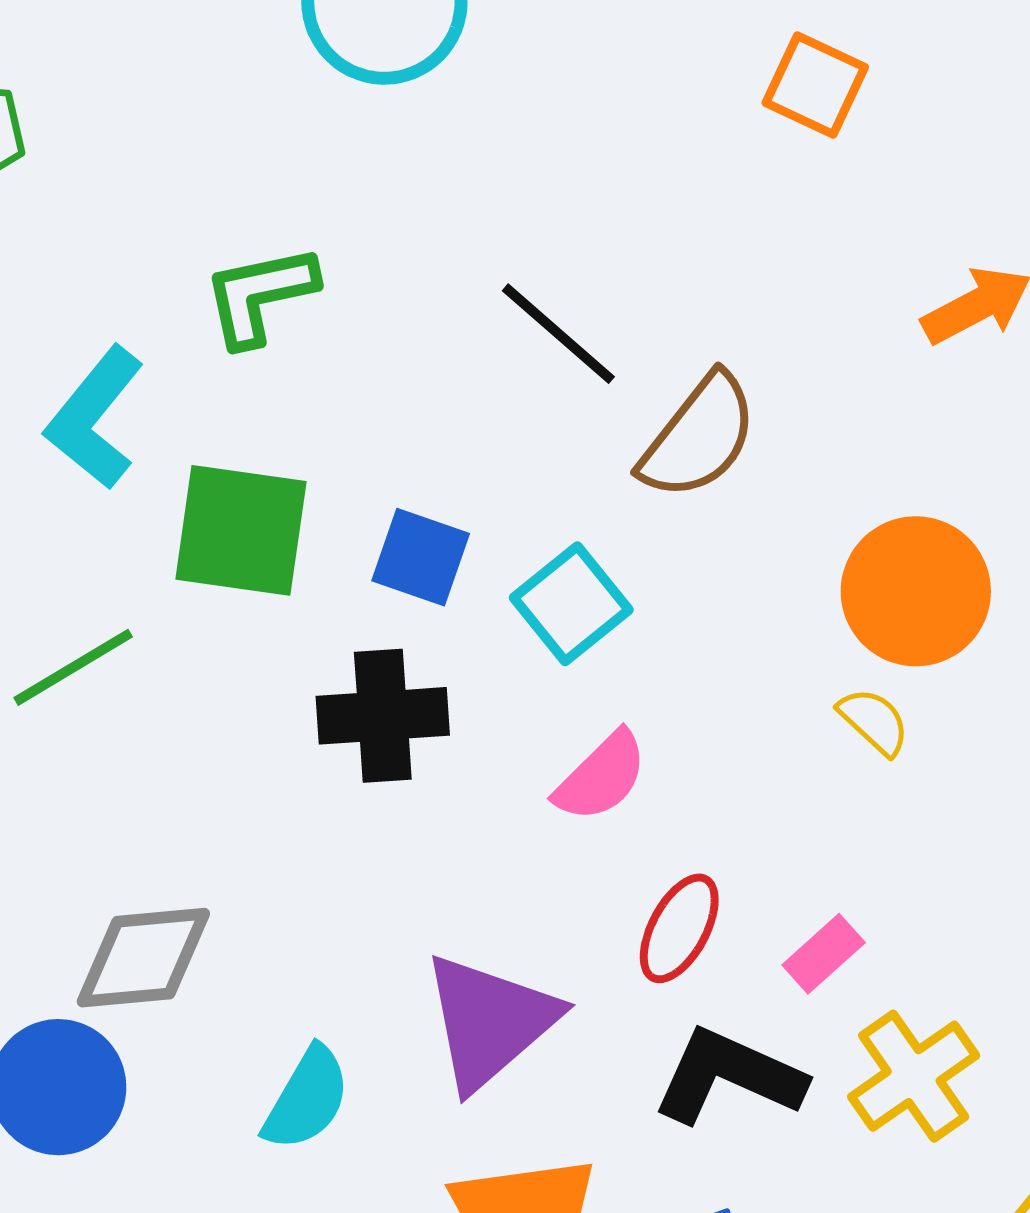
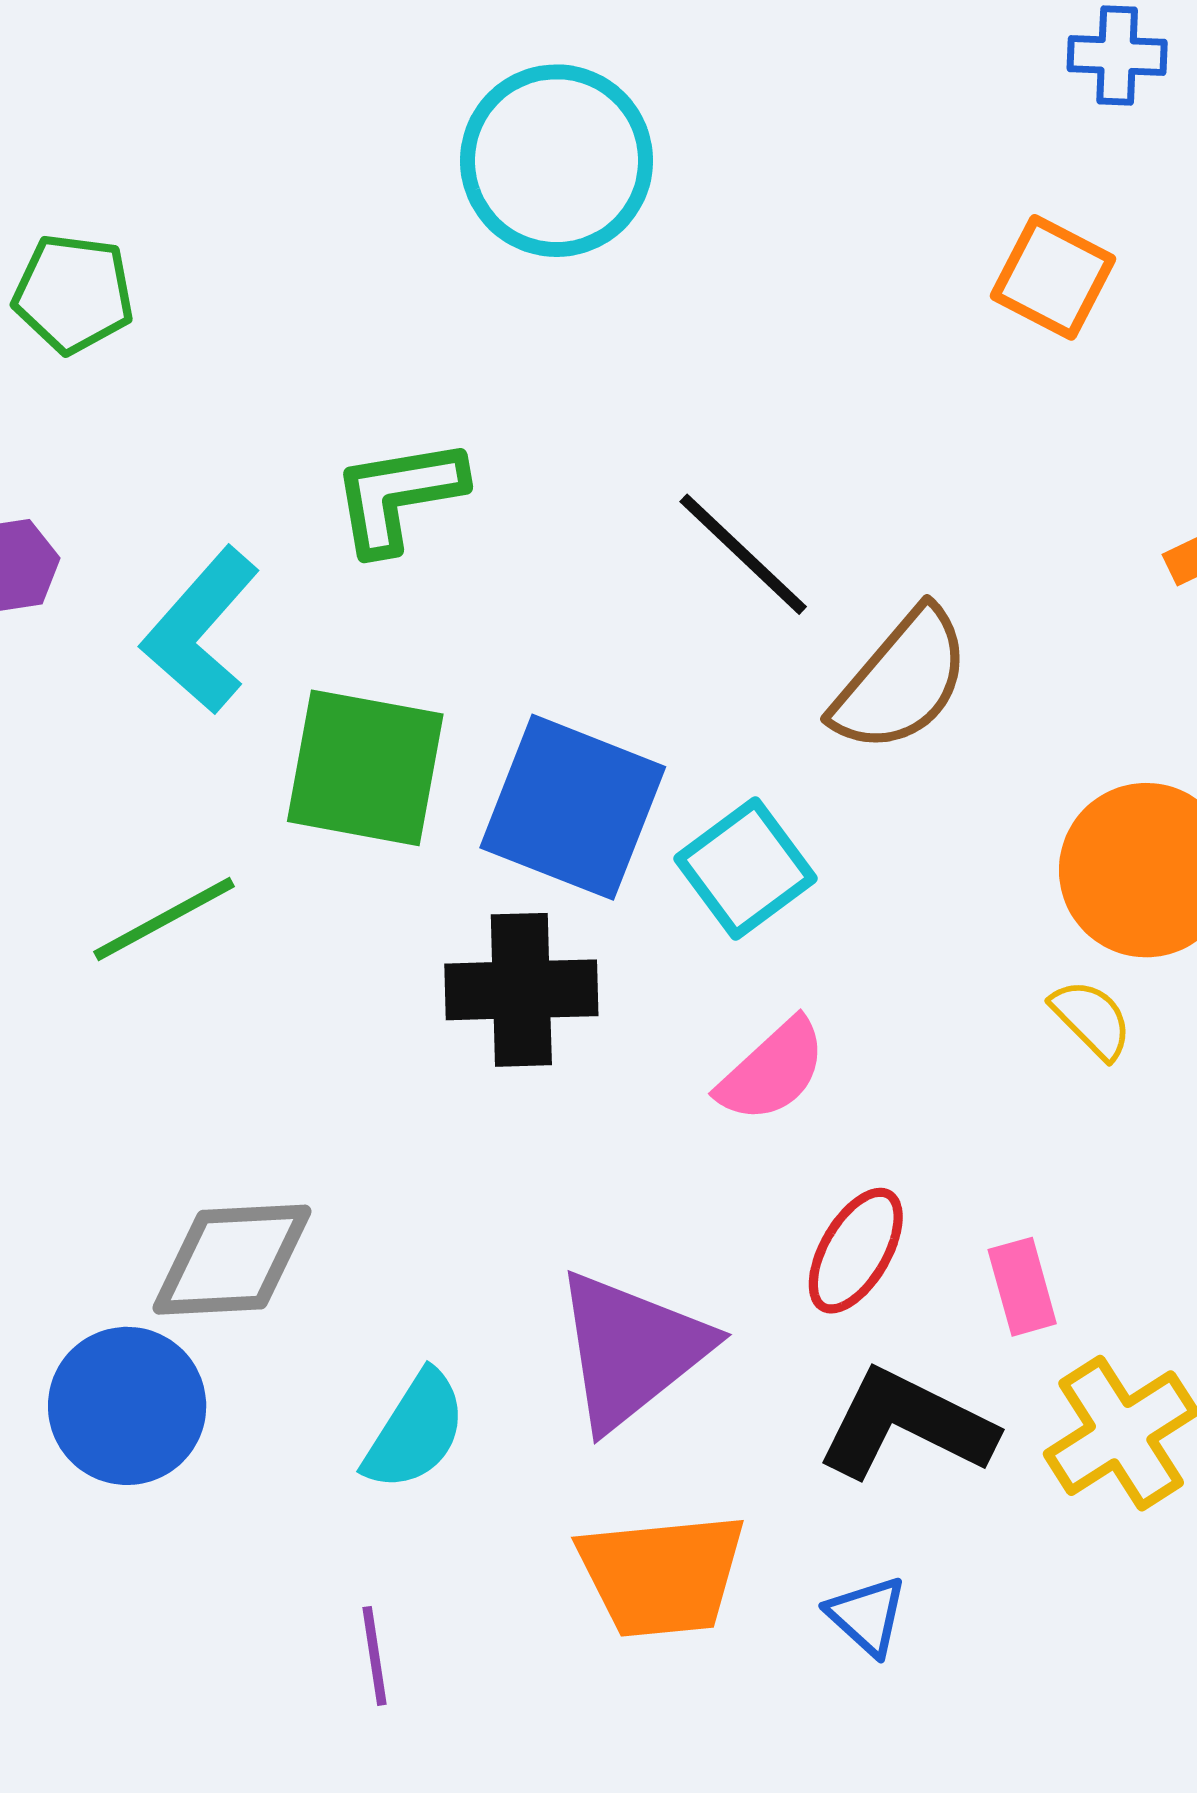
blue square: (421, 557) -> (573, 807), size x1.6
pink rectangle: (824, 954) -> (1022, 1287), turned -66

